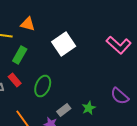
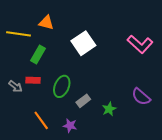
red rectangle: (15, 80) -> (33, 80), turned -48
gray rectangle: (64, 110) -> (83, 101), moved

